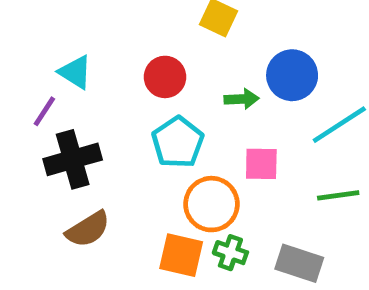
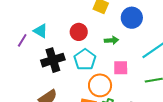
blue circle: (292, 75) -> (132, 18), moved
purple line: (44, 111) -> (22, 40), moved
black cross: (73, 159) -> (53, 60), moved

